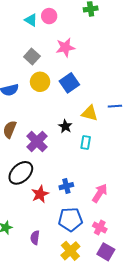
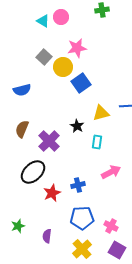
yellow circle: (40, 82) -> (63, 67), moved
yellow triangle: (90, 113) -> (101, 113), turned -30
pink arrow: (100, 193) -> (111, 172), moved, turned 30

